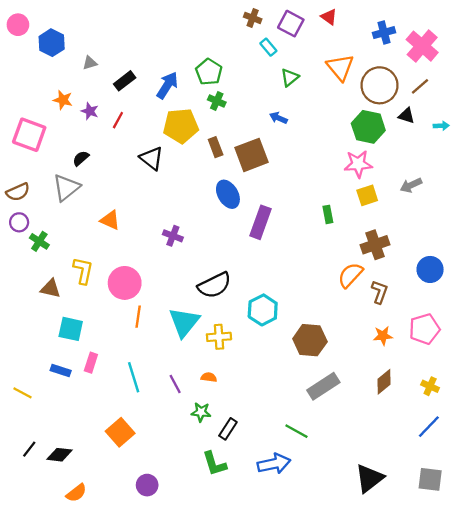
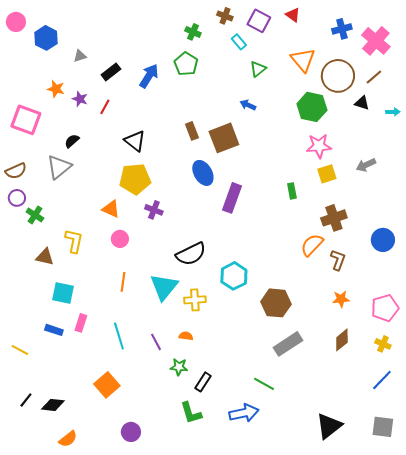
green cross: (217, 101) -> (193, 32), moved
yellow pentagon: (181, 126) -> (135, 179), moved
green hexagon: (368, 127) -> (312, 107), moved
orange triangle: (110, 220) -> (111, 209), moved
pink circle: (125, 283) -> (120, 239), moved, size x0.6
pink pentagon: (424, 329) -> (385, 308), moved

